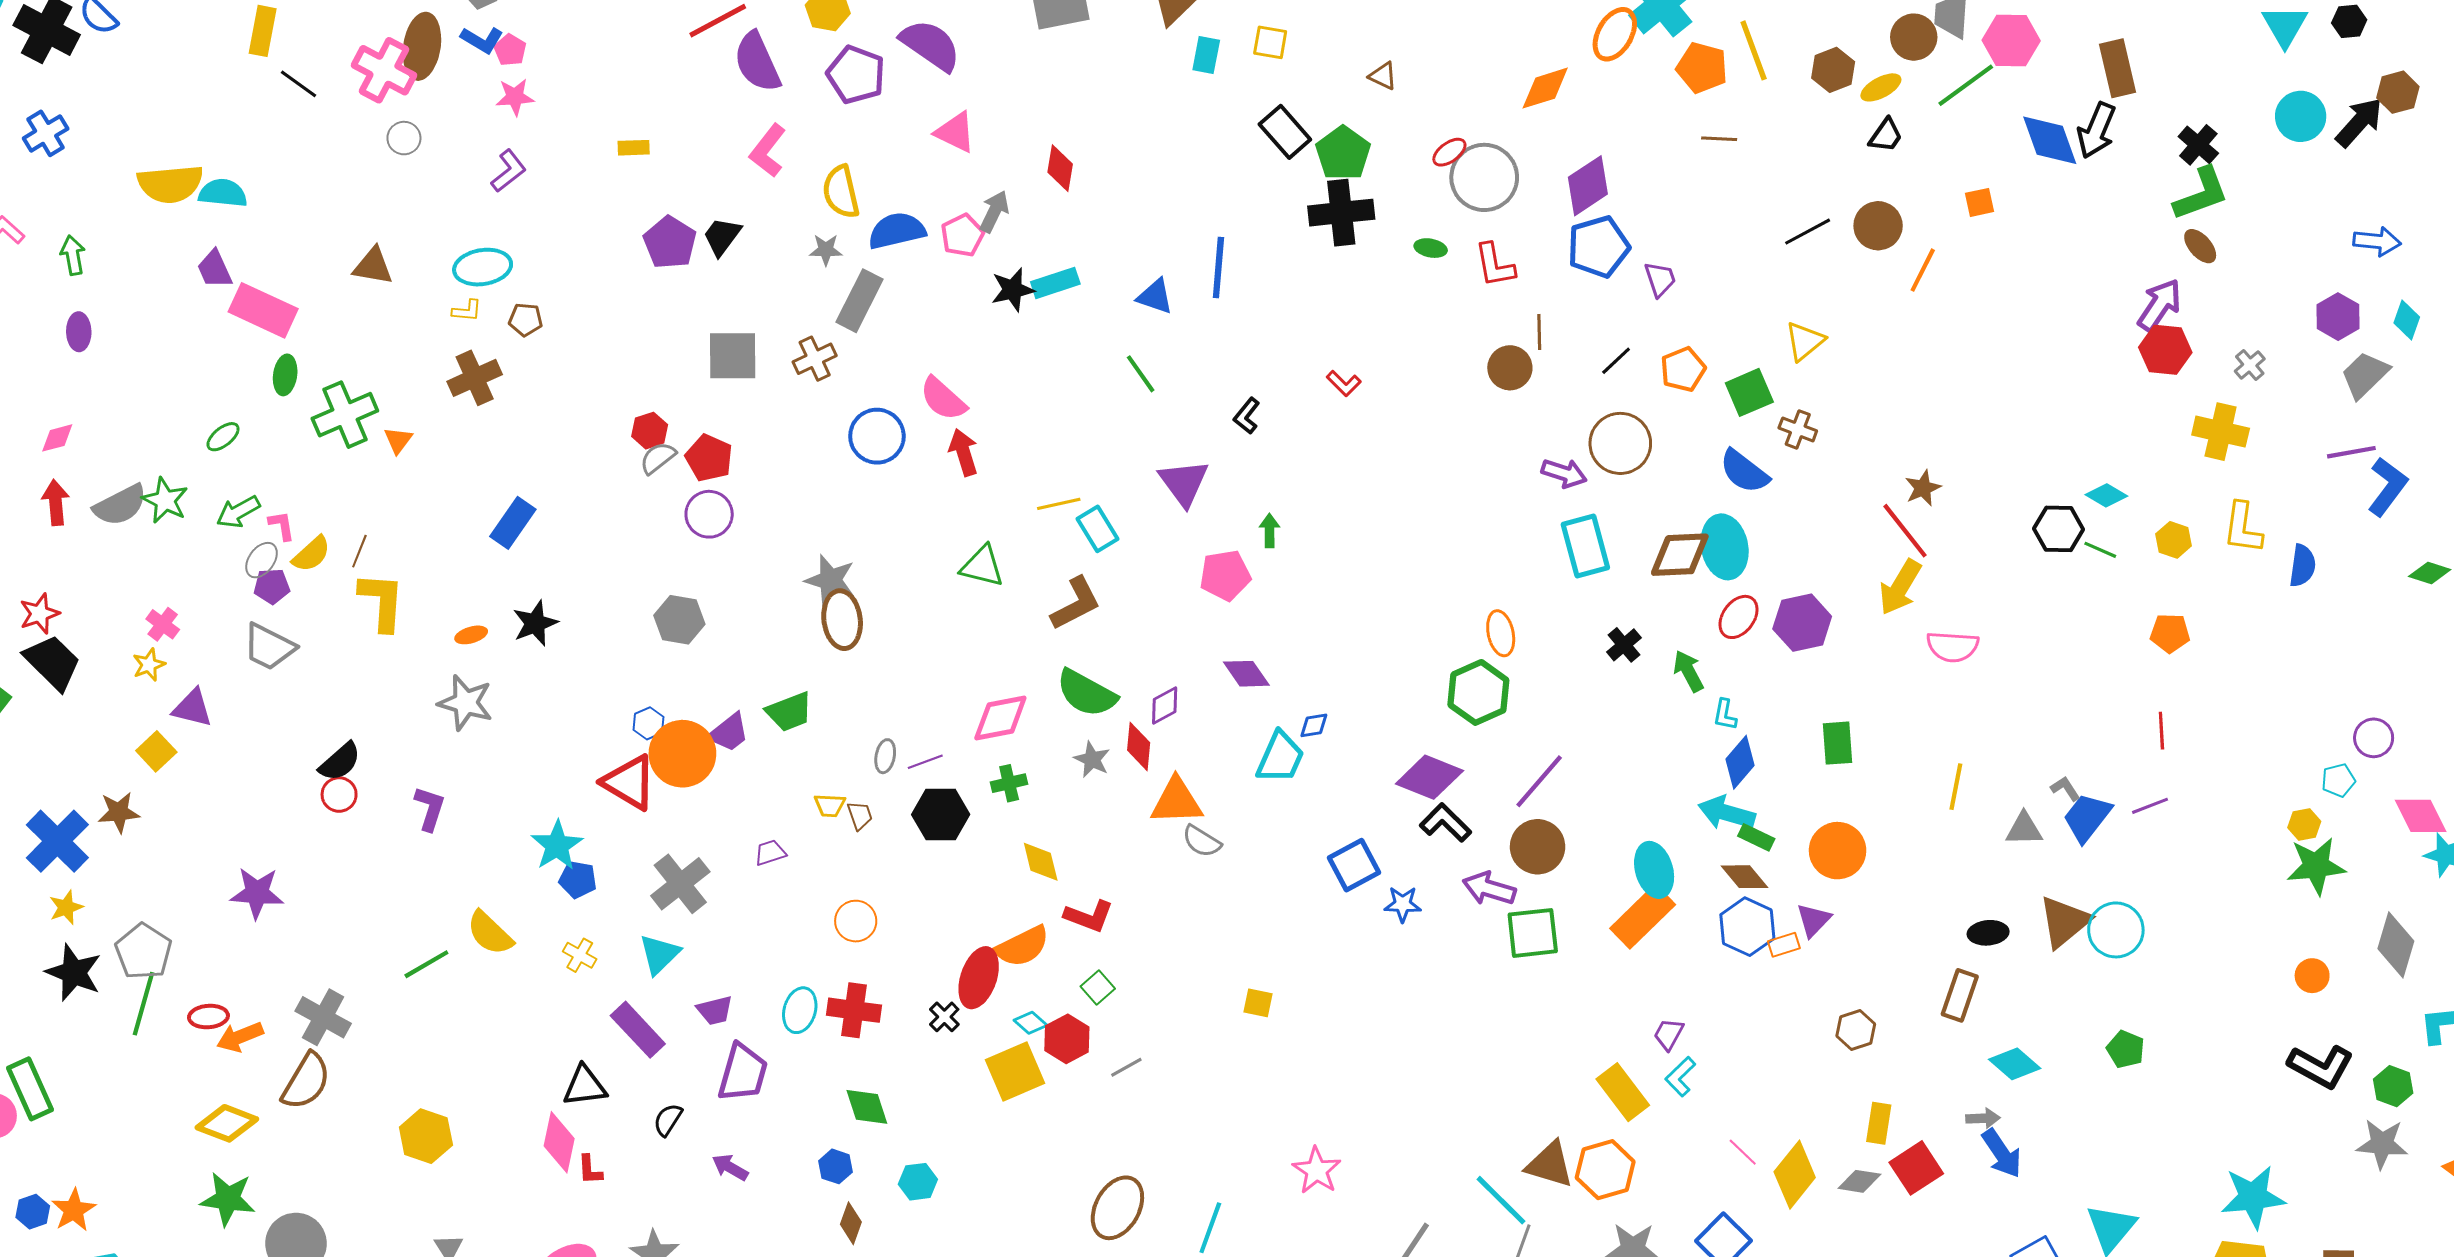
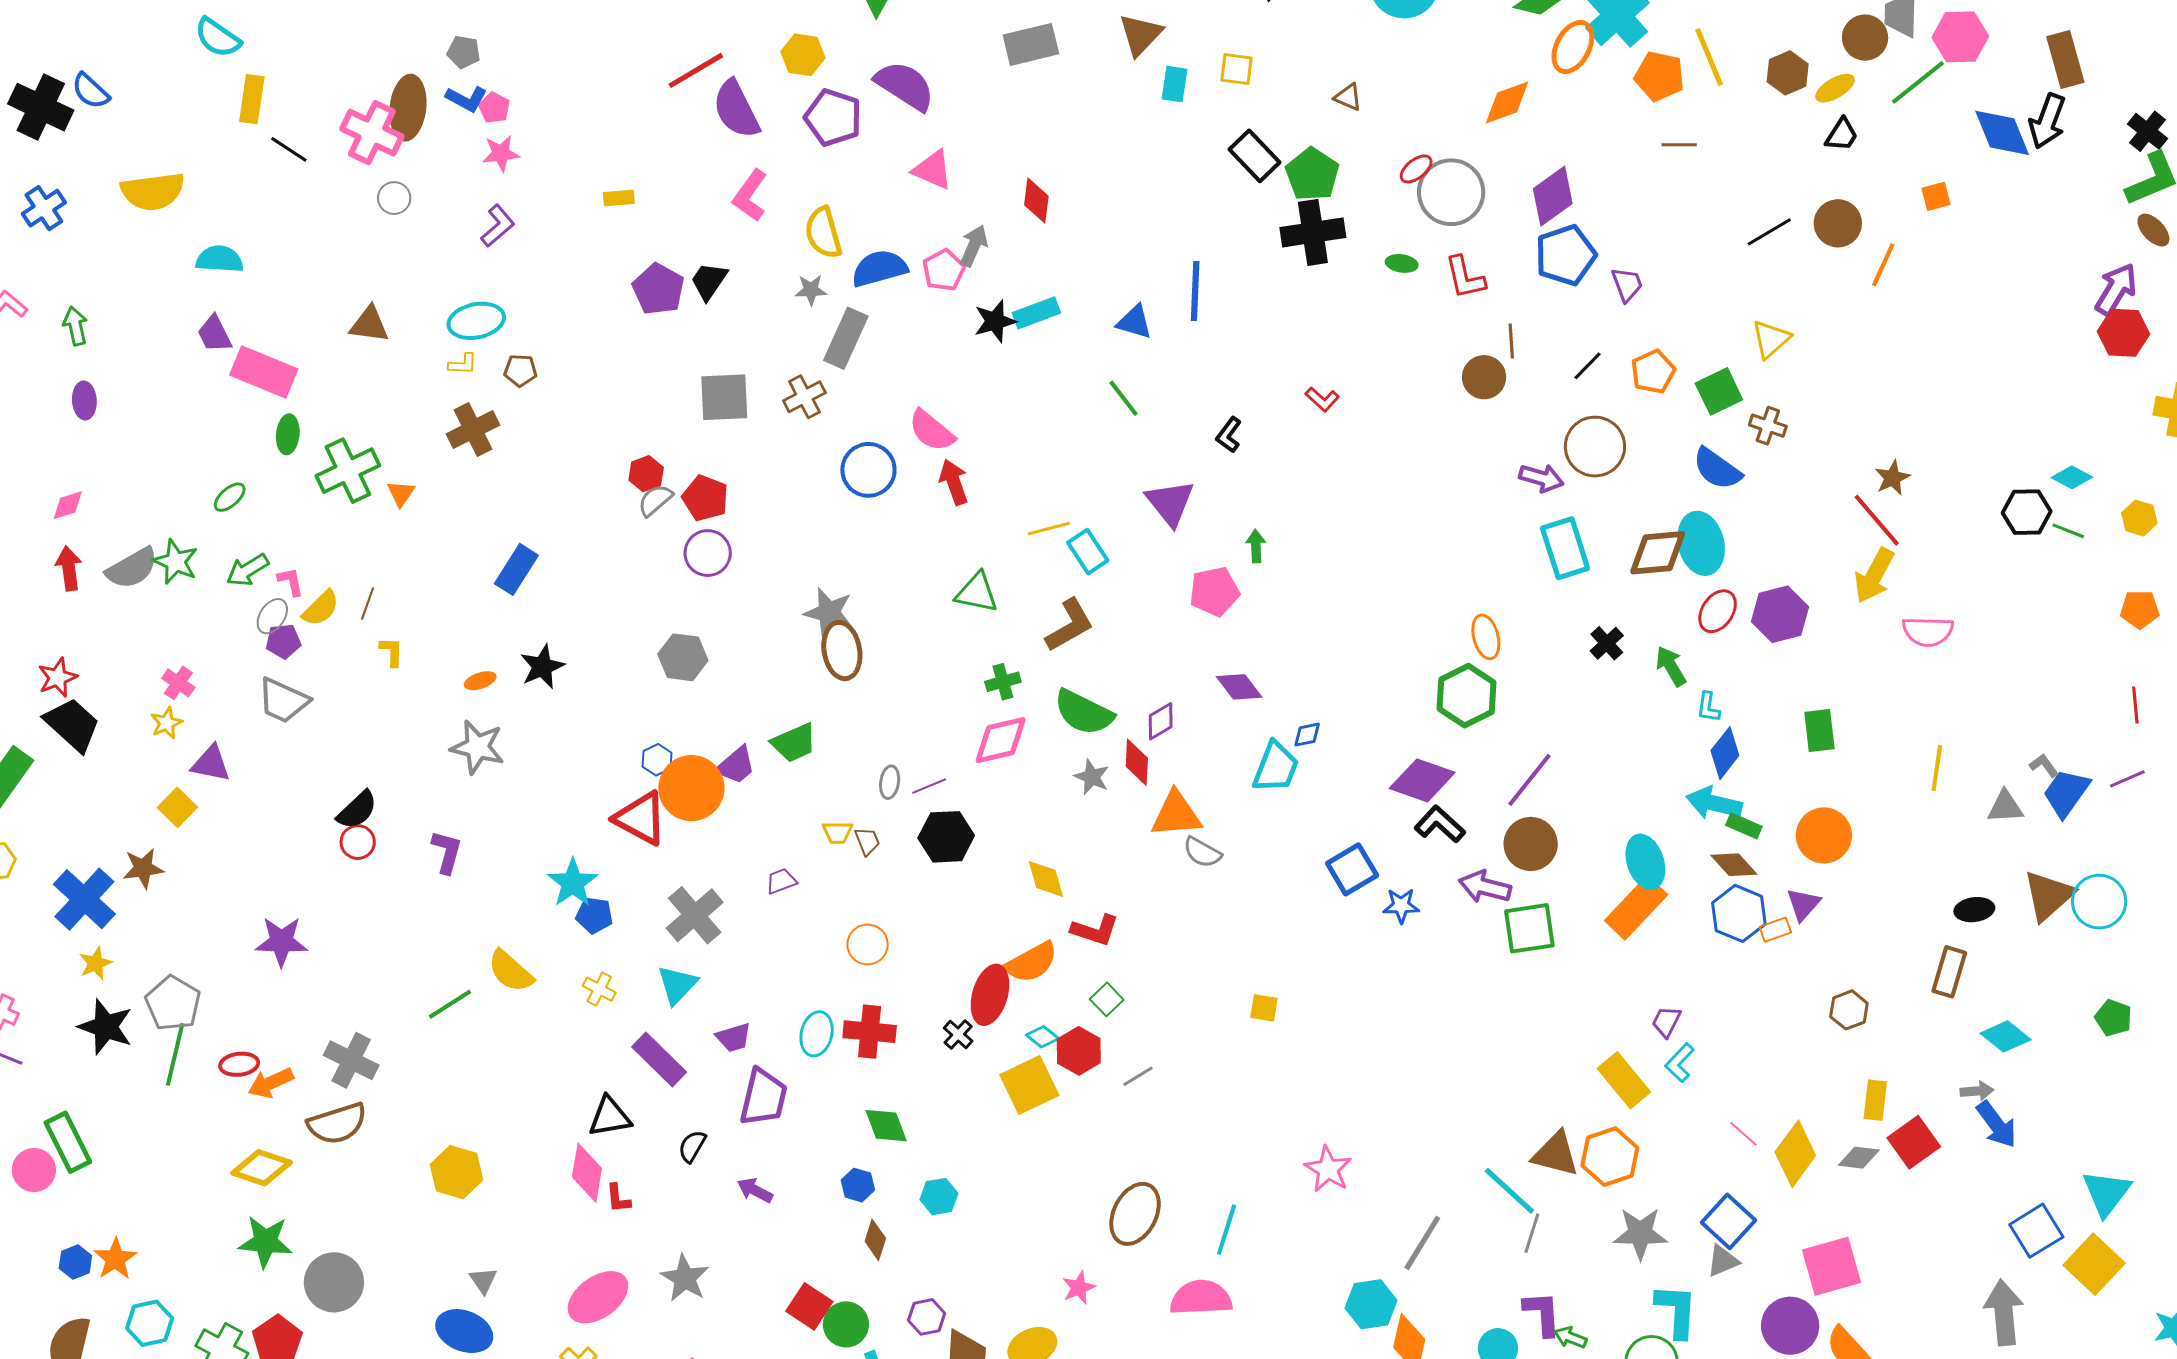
yellow semicircle: (170, 184) -> (153, 191), moved
yellow L-shape: (382, 602) -> (392, 652), size x0.5
green cross: (1009, 783) -> (1003, 682), moved
brown semicircle: (306, 1081) -> (337, 1124), turned 44

